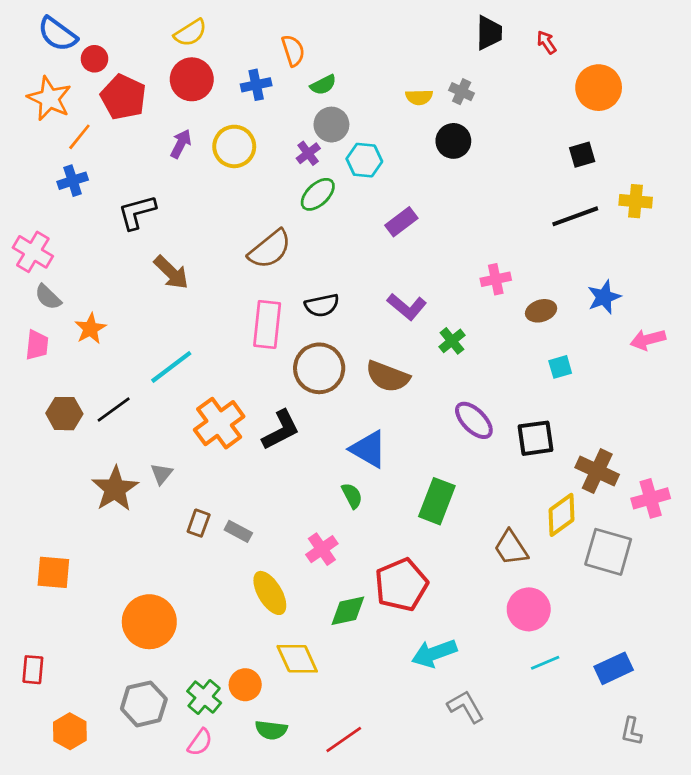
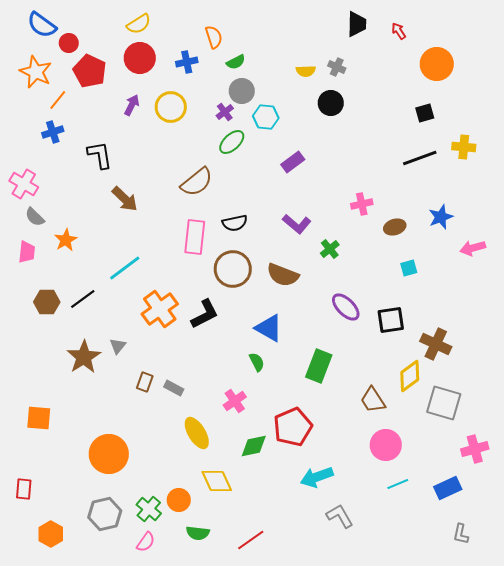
black L-shape: (137, 212) -> (100, 155), turned 96
pink cross: (651, 498) -> (475, 449), moved

